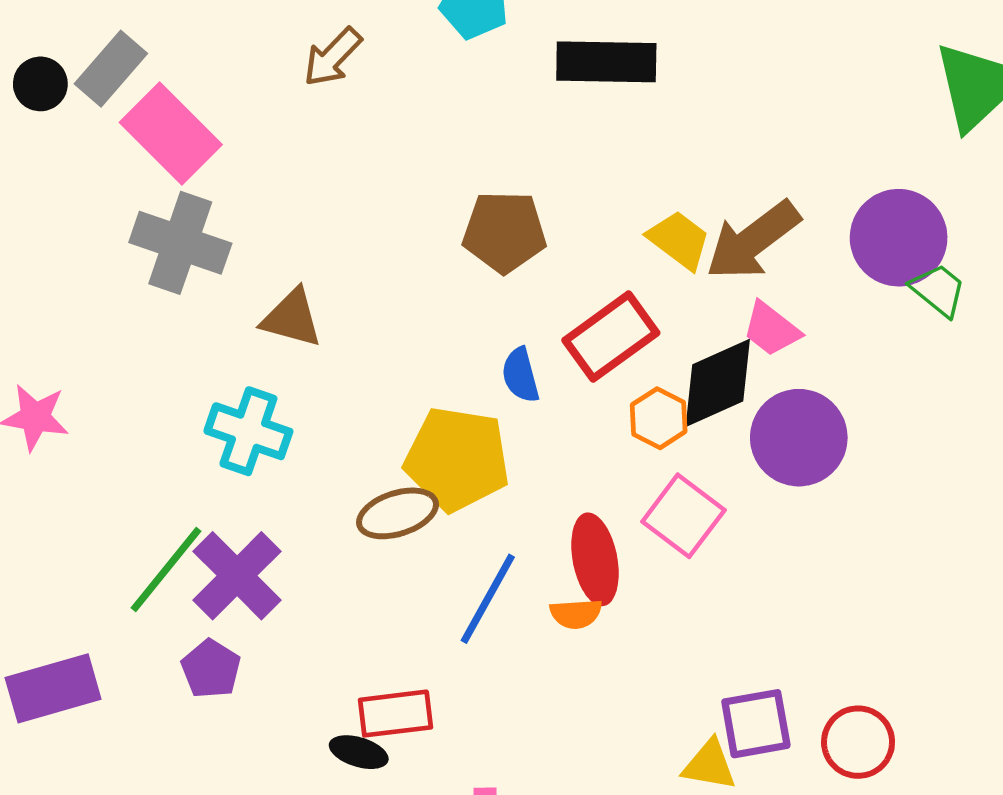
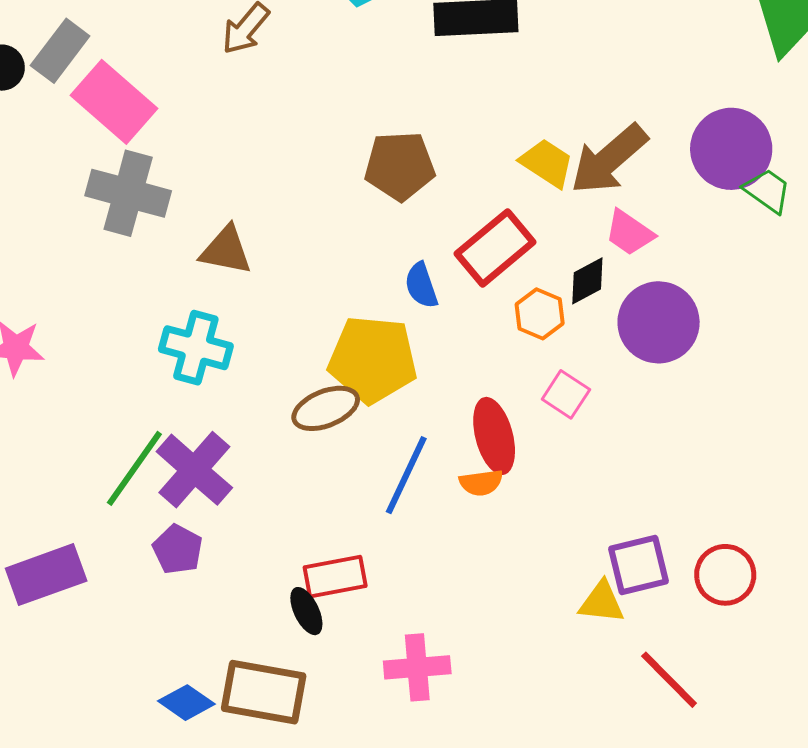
black diamond: (718, 383) -> (587, 281), size x0.6
pink square: (683, 516) -> (566, 394), size x0.7
black ellipse: (359, 752) -> (306, 611), turned 51

